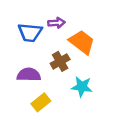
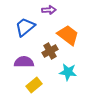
purple arrow: (56, 23) -> (49, 10), moved
blue trapezoid: (30, 32) -> (25, 27), turned 135

